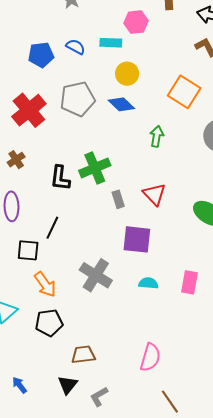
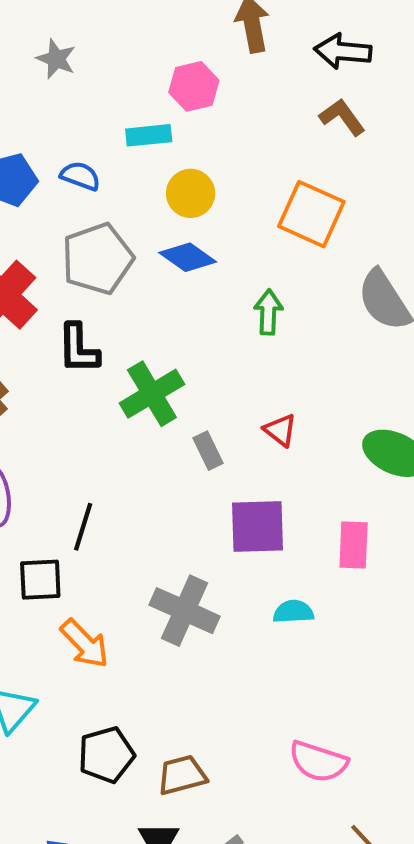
blue semicircle: (76, 47) -> (80, 176), moved
black L-shape: (60, 178) -> (78, 349), moved
red triangle: (154, 194) -> (280, 430), size x0.7
pink rectangle: (190, 282) -> (354, 545), moved
black pentagon: (49, 323) -> (106, 755), moved
pink semicircle: (150, 357) -> (318, 762), turned 100

